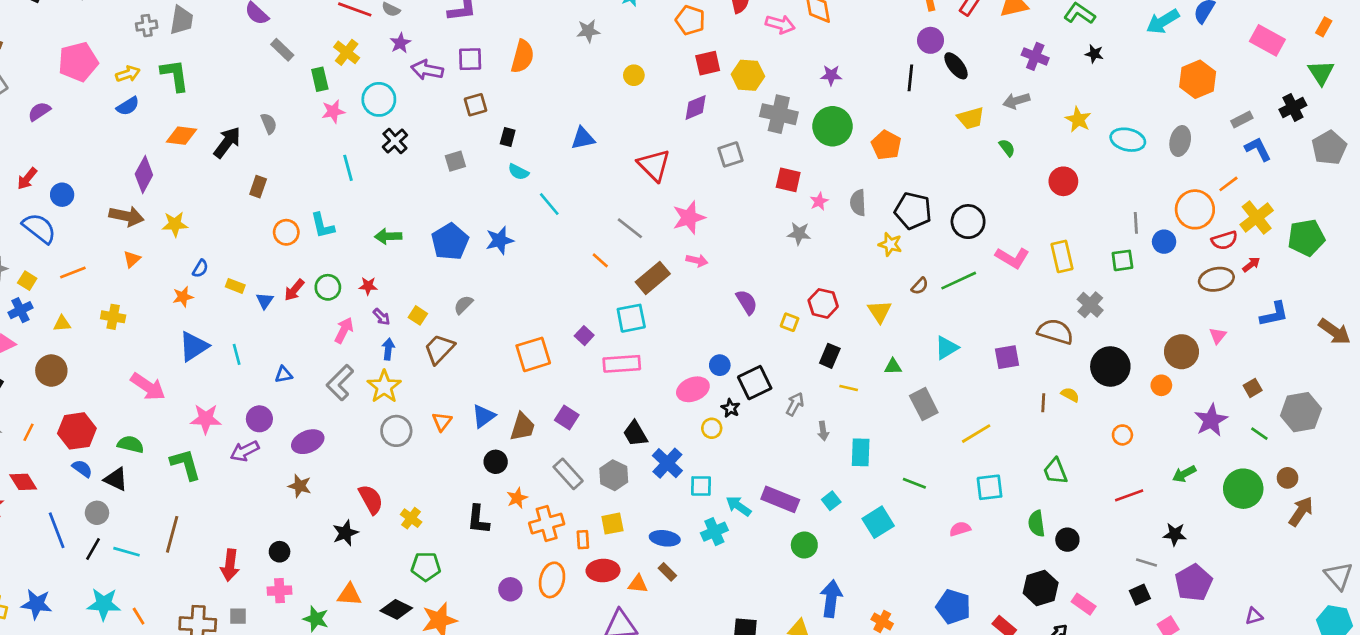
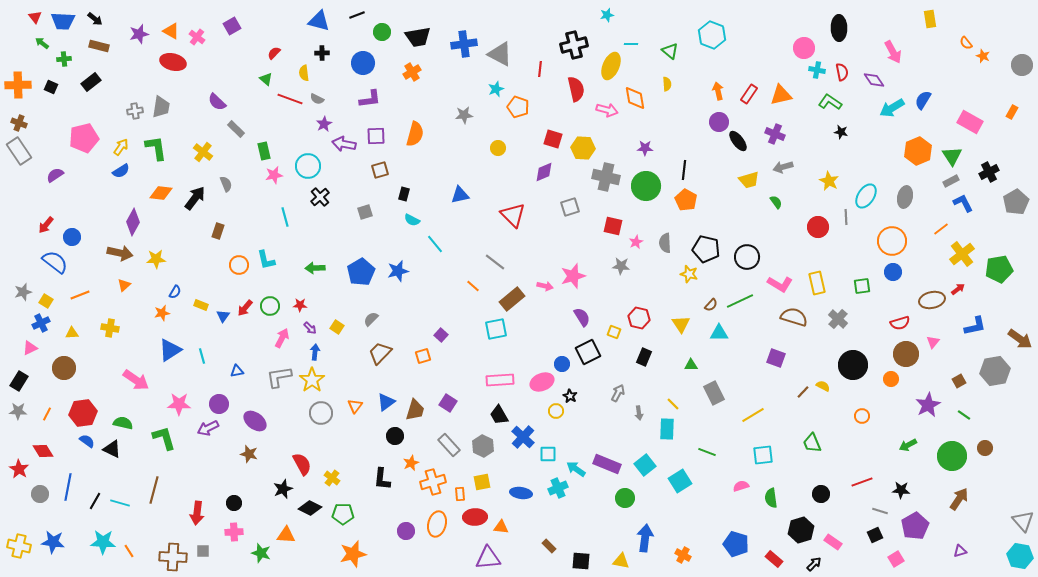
orange pentagon: (690, 20) -> (518, 107), moved
yellow cross: (347, 52) -> (203, 152), moved
purple cross: (1035, 56) -> (775, 134), moved
red square: (708, 63) -> (553, 139), turned 30
green triangle: (1321, 73) -> (952, 156), moved
yellow arrow: (128, 74) -> (121, 147), turned -36
black line: (910, 78) -> (684, 170), moved
cyan ellipse: (1128, 140) -> (866, 196), turned -70
orange circle: (1195, 209) -> (892, 241), moved
pink star: (689, 218) -> (573, 276), moved
gray line: (1136, 223) -> (846, 217), moved
red semicircle: (1224, 240) -> (900, 323), moved
brown semicircle: (1055, 332) -> (794, 317), moved
purple square: (584, 336) -> (441, 335), moved
cyan triangle: (947, 348) -> (719, 333), moved, turned 30
brown trapezoid: (439, 349) -> (380, 353), moved
orange square: (533, 354) -> (423, 356), size x0.6
purple square: (1007, 357) -> (776, 358), turned 30
pink rectangle: (622, 364) -> (500, 380), moved
gray L-shape: (340, 383) -> (279, 377), turned 36
black square: (755, 383) -> (588, 352), moved
yellow line: (849, 388) -> (673, 404), moved, turned 32
brown line: (1043, 403) -> (803, 392), turned 40
gray hexagon: (1301, 412) -> (995, 371), moved
purple ellipse: (308, 442) -> (255, 421), turned 60
red line: (1129, 495) -> (862, 482), moved
cyan square: (831, 501) -> (645, 465), size x1.5
brown arrow: (1301, 511) -> (959, 499), moved
gray circle: (97, 513) -> (40, 494), moved
green semicircle: (1037, 524) -> (771, 498), moved
blue line: (57, 530) -> (68, 487), turned 32
brown rectangle: (667, 572) -> (549, 546), moved
black diamond: (396, 609) -> (310, 508), moved

